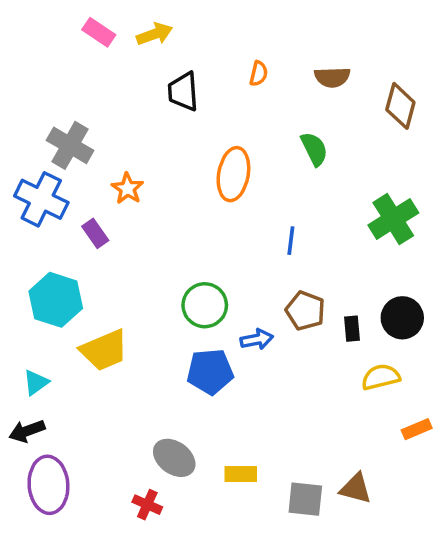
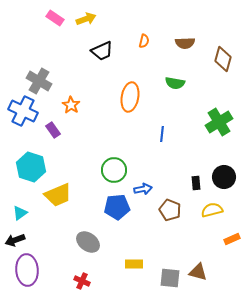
black trapezoid: (183, 92) -> (102, 51), turned -110
green semicircle: (314, 149) -> (175, 83), turned 126
brown pentagon: (305, 311) -> (170, 210), moved
gray ellipse: (174, 458) -> (88, 242), moved

